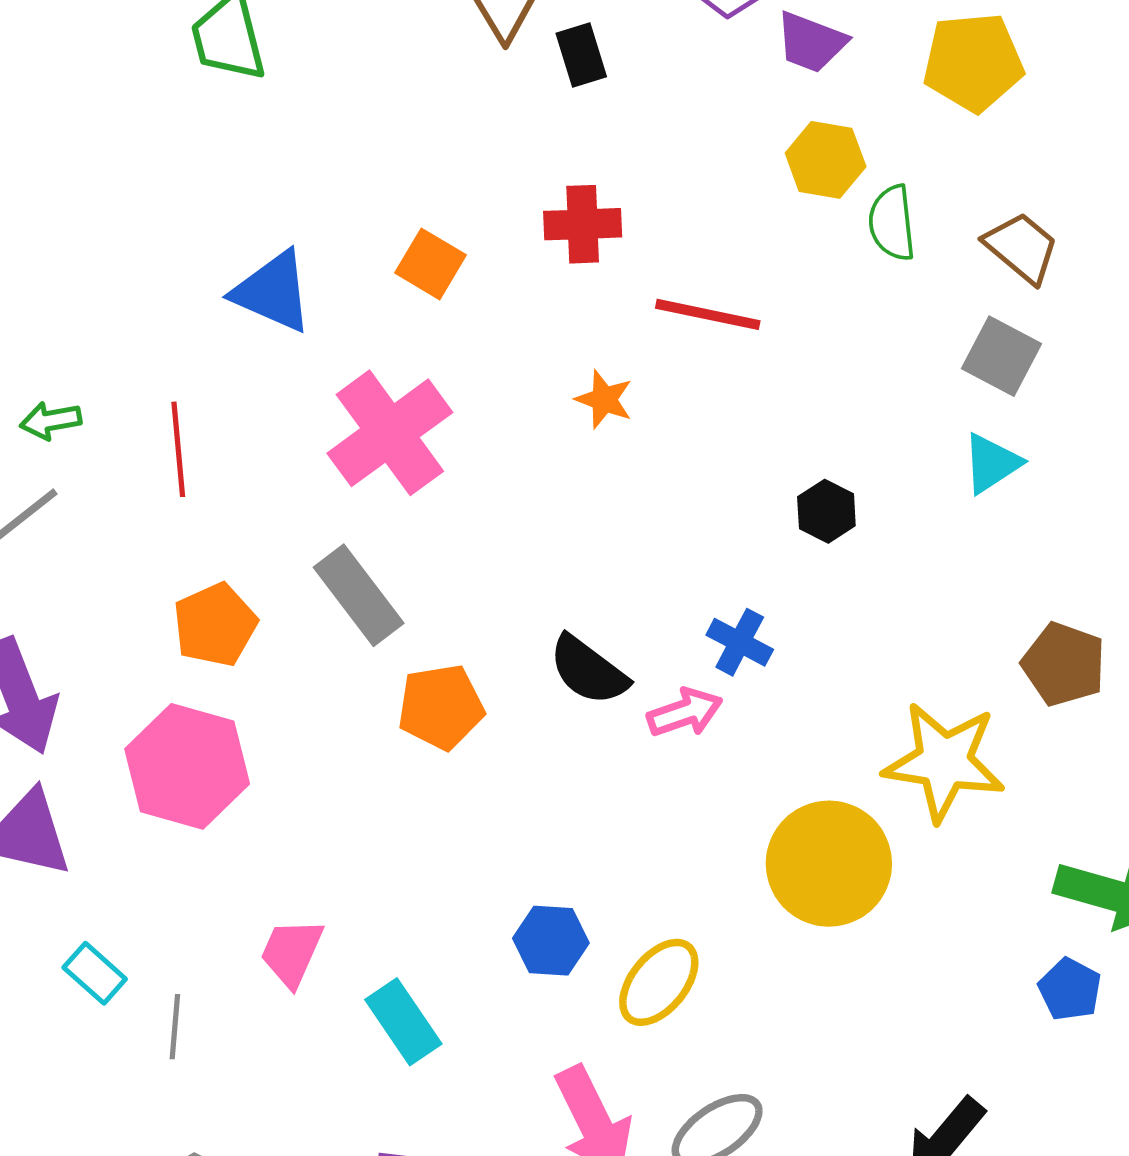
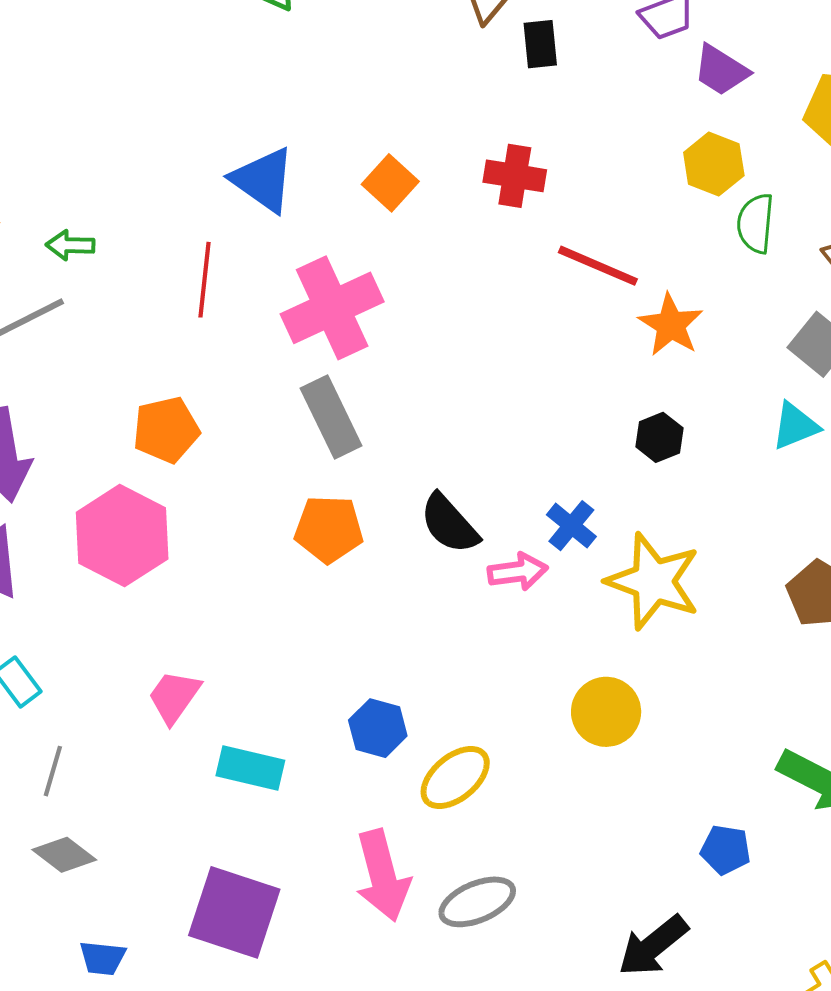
orange star: (604, 399) -> (671, 325), moved, size x1.4
red line: (178, 449) -> (205, 280), moved
gray rectangle: (359, 595) -> (331, 417), moved
yellow star: (944, 762) -> (653, 581), moved
yellow circle: (829, 864) -> (606, 712), size x0.7
blue pentagon: (1070, 989) -> (726, 850), moved, turned -30
cyan rectangle: (403, 1022) -> (250, 768), turned -54
gray line: (175, 1027) -> (53, 771), moved

